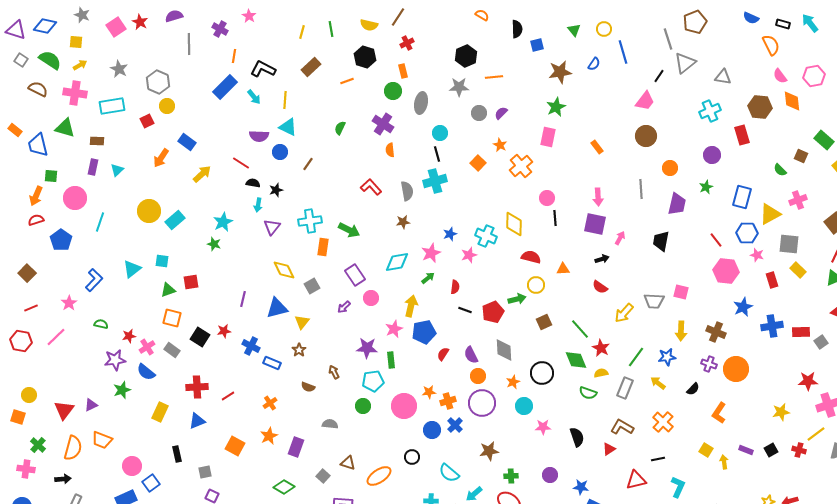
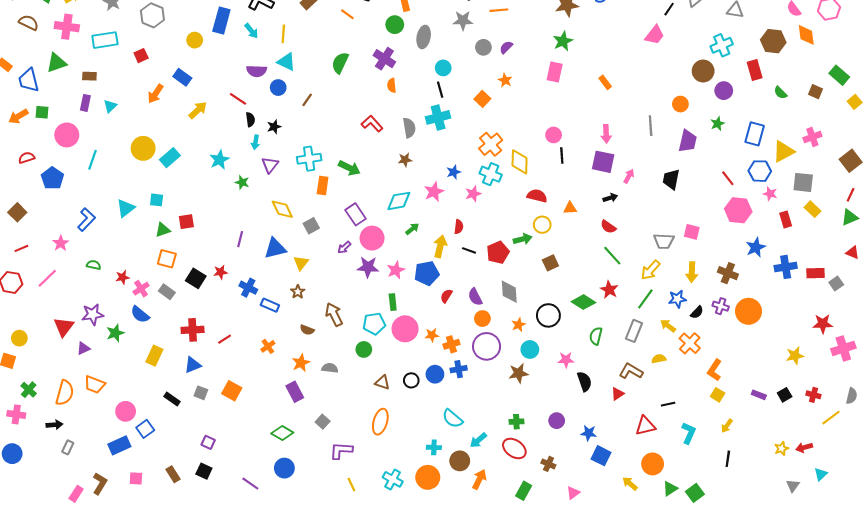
orange line: (347, 81) -> (347, 14), turned 56
blue rectangle: (225, 87) -> (221, 20), turned -30
yellow circle: (167, 106) -> (195, 40), moved
green triangle: (65, 128) -> (56, 63), turned -35
green semicircle: (340, 128) -> (340, 63), size x1.5
brown circle: (646, 136) -> (703, 71), moved
orange cross: (521, 166) -> (491, 144), moved
green semicircle: (780, 170) -> (780, 93), moved
black semicircle: (253, 183) -> (250, 119), turned 72
orange arrow: (36, 196) -> (18, 116), moved, turned 36
green star: (214, 244) -> (242, 182), moved
green arrow: (428, 278) -> (412, 229), moved
pink circle: (371, 298) -> (372, 238), size x1.5
yellow arrow: (411, 306) -> (440, 246), moved
yellow arrow: (624, 313) -> (651, 270), moved
green line: (580, 329) -> (612, 256), moved
purple star: (367, 348) -> (368, 267), moved
purple star: (115, 360) -> (93, 314), moved
green diamond: (576, 360) -> (583, 302), turned -35
brown arrow: (334, 372) -> (334, 314), size x1.6
yellow semicircle: (601, 373) -> (659, 359), moved
black semicircle: (693, 389) -> (697, 312), moved
green semicircle: (588, 393) -> (596, 336), turned 84
pink circle: (404, 406) -> (405, 329), moved
red triangle: (64, 410) -> (64, 327), moved
orange L-shape: (719, 413) -> (714, 370), moved
orange cross: (663, 422) -> (690, 343), moved
blue cross: (455, 425) -> (459, 369), turned 35
pink star: (543, 427) -> (566, 360), moved
yellow line: (816, 434) -> (831, 418), moved
orange star: (269, 436) -> (301, 363), moved
purple rectangle: (296, 447) -> (295, 392), turned -48
brown star: (489, 451) -> (518, 373), moved
black rectangle: (177, 454) -> (172, 399), turned -42
black circle: (412, 457) -> (411, 380), moved
yellow arrow: (724, 462) -> (727, 426), moved, turned -136
brown triangle: (348, 463) -> (382, 382), moved
gray square: (205, 472) -> (201, 393), moved, turned 32
orange ellipse: (379, 476) -> (380, 422), turned -40

